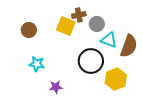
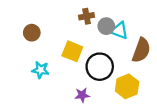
yellow square: (66, 26) -> (72, 51), moved
cyan triangle: (109, 40) -> (119, 30), moved
purple star: (56, 87) -> (82, 95), moved

